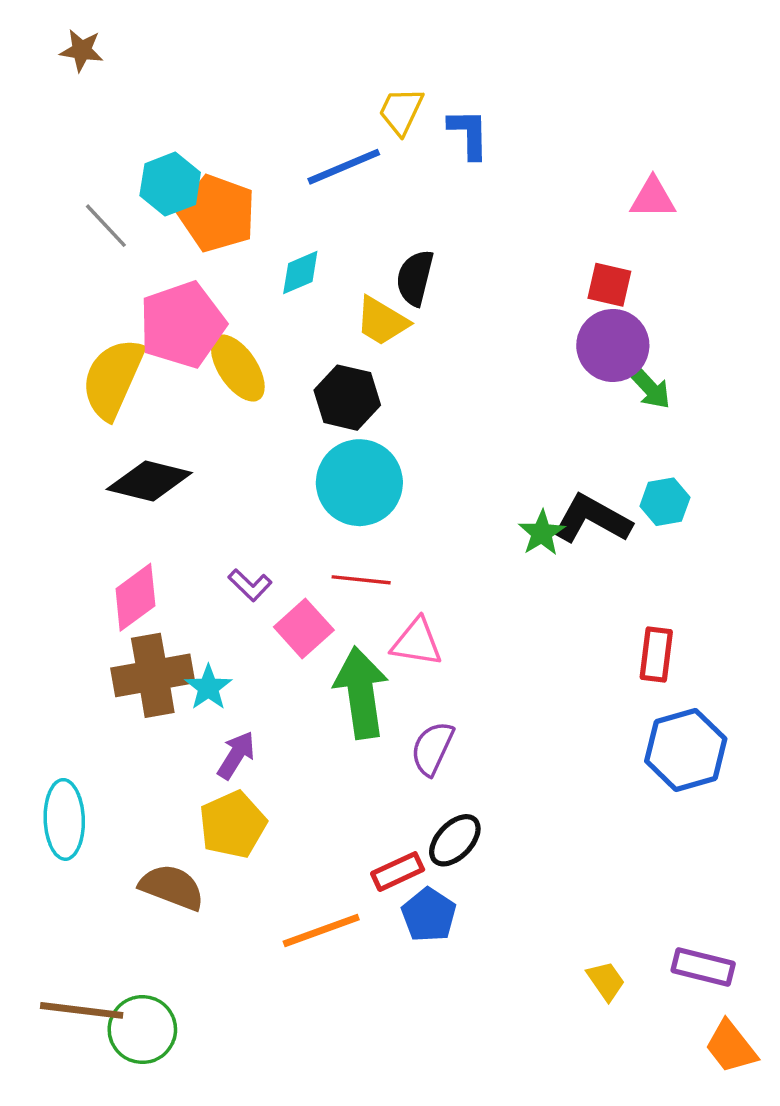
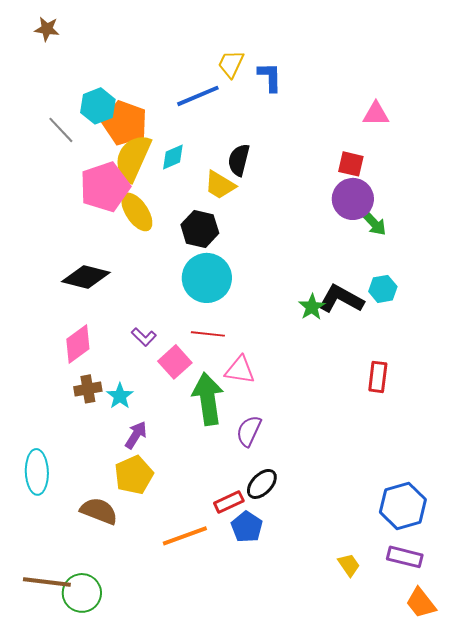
yellow semicircle: (113, 378) -> (133, 158), moved
brown cross: (153, 675) -> (88, 389), size x0.6
blue hexagon: (686, 750) -> (403, 506), moved

